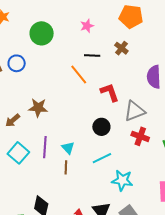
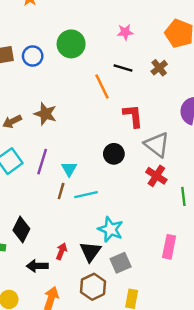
green circle: (42, 33) -> (71, 44), moved
gray triangle: (135, 111) -> (157, 145), turned 45
cyan line: (102, 158) -> (86, 195), moved
cyan star: (122, 180) -> (110, 229), moved

